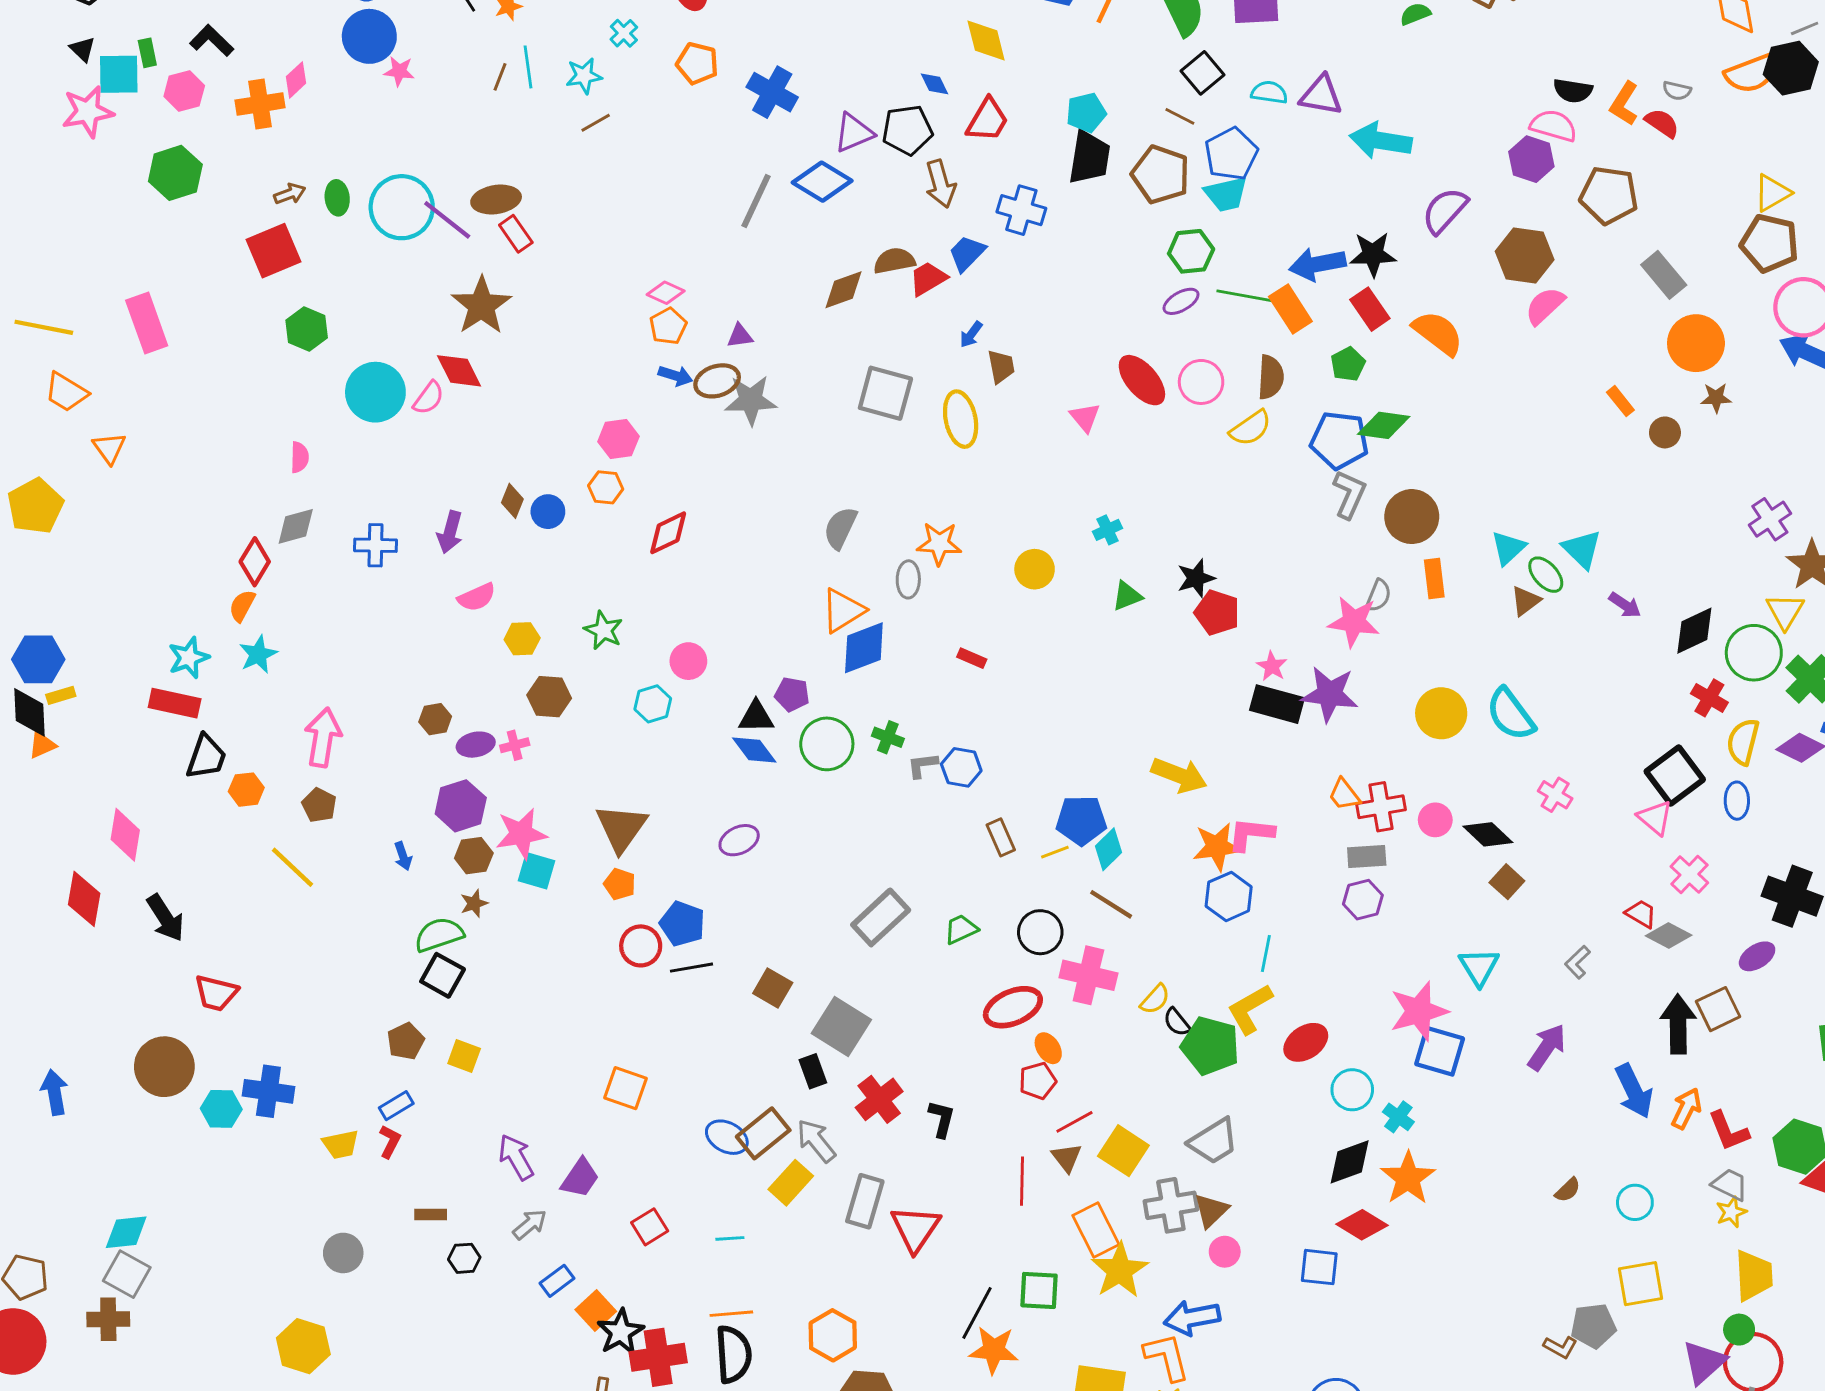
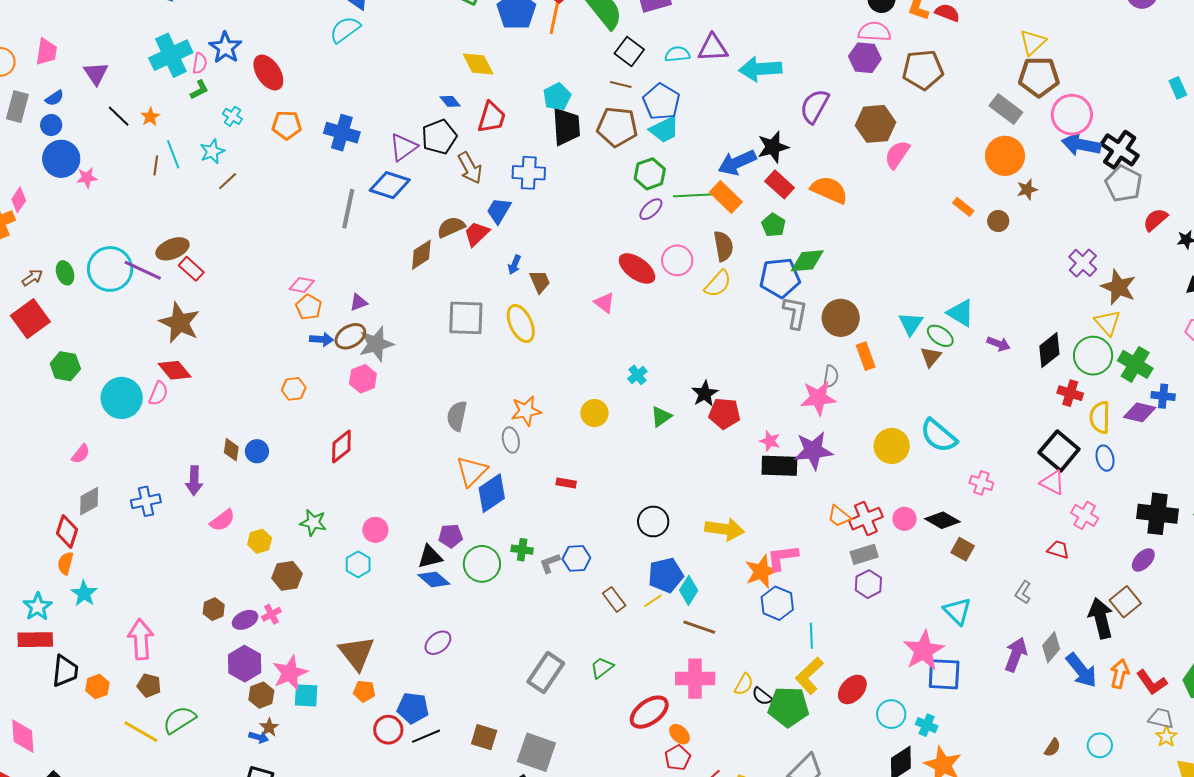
gray rectangle: (1664, 275) -> (1006, 109), moved
pink hexagon: (618, 439) -> (363, 379), moved
pink semicircle: (300, 457) -> (81, 454), turned 50
orange hexagon: (606, 487) -> (294, 389), moved
blue arrow: (403, 856) -> (259, 737), moved, turned -42
black circle: (1040, 932) -> (653, 521), moved
green semicircle: (439, 935) -> (179, 720), moved
gray diamond: (1669, 936) -> (1051, 647), moved, turned -64

